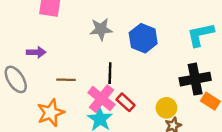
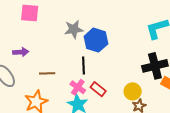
blue hexagon: (143, 38) -> (96, 40), moved
pink cross: (101, 99) -> (78, 87), size x0.7

